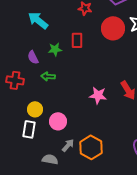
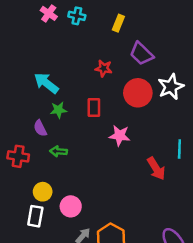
green star: (55, 49) -> (58, 110), moved
pink star: (98, 95) -> (120, 136), moved

